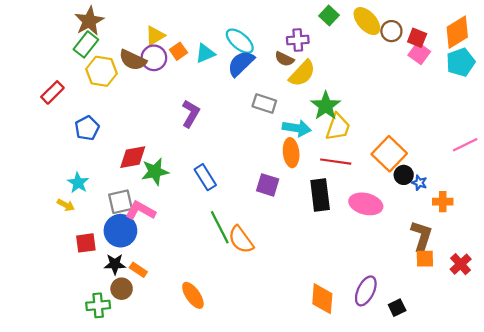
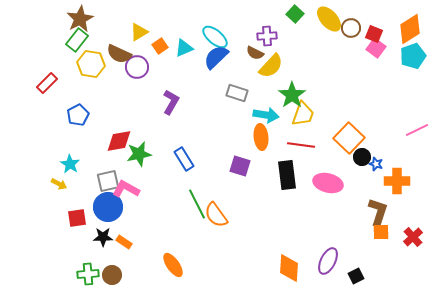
purple circle: (154, 58) -> (137, 67), moved
orange cross: (443, 202) -> (397, 181), size x1.4
brown circle: (122, 289) -> (112, 275), moved

